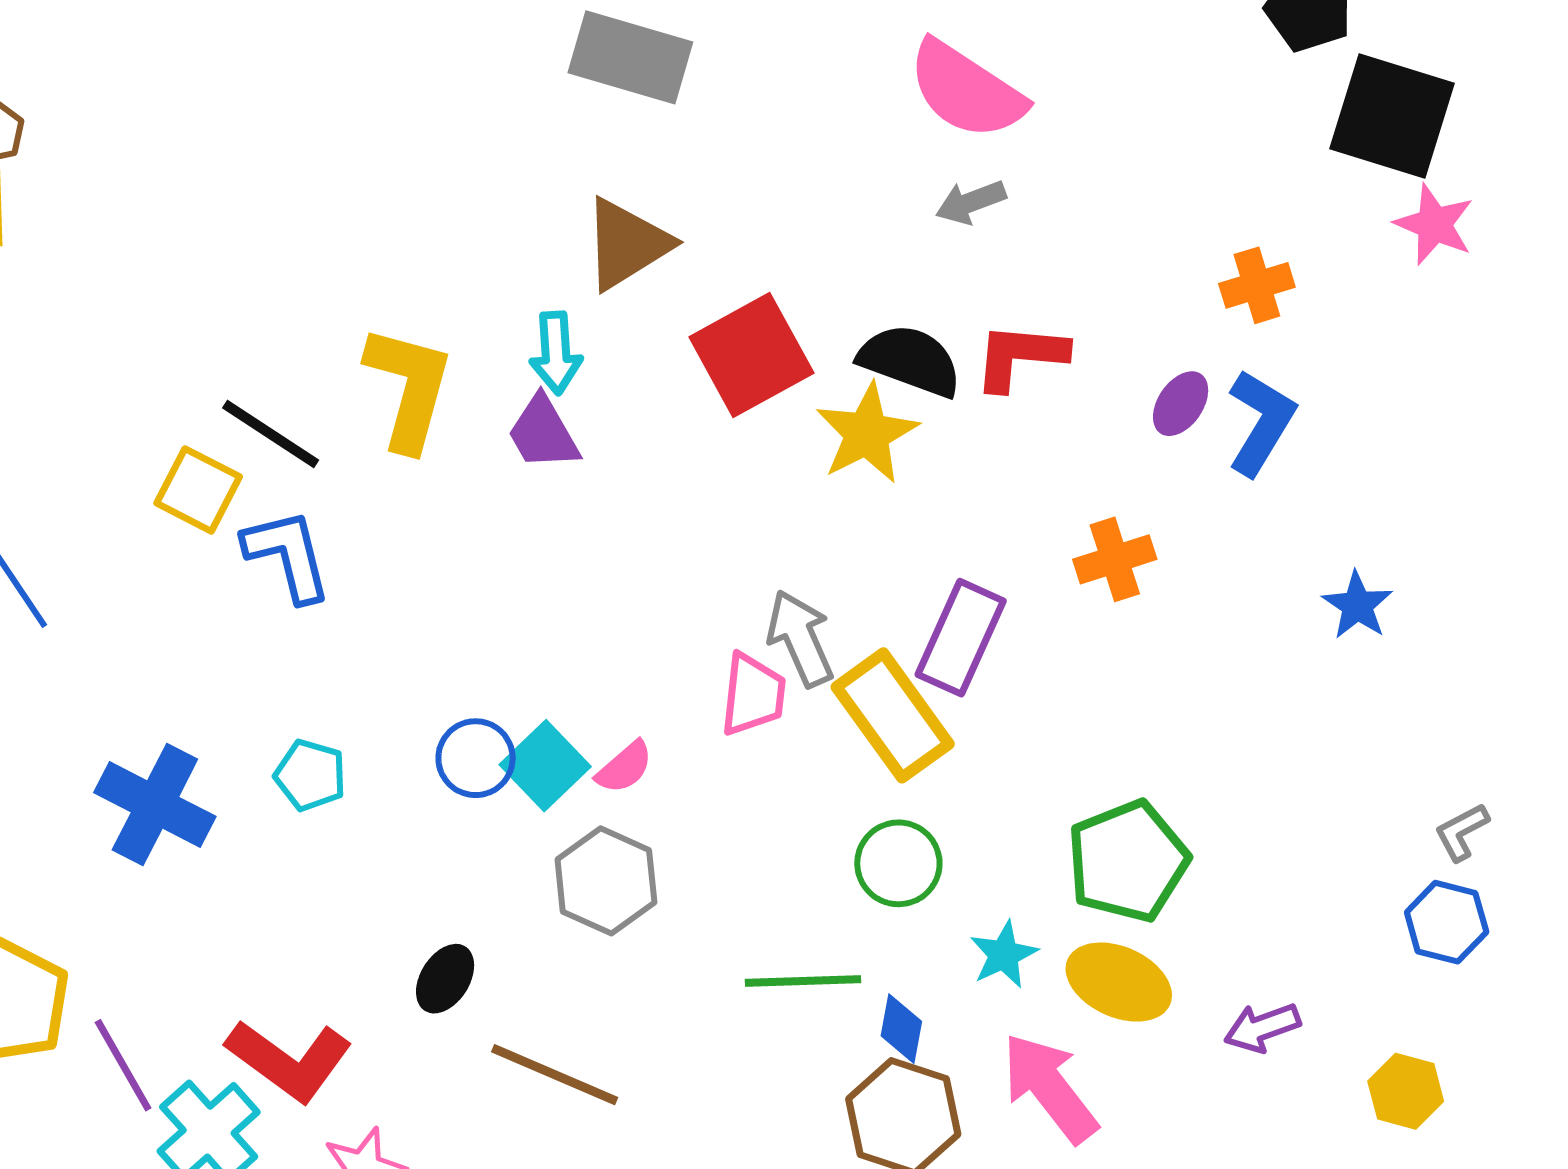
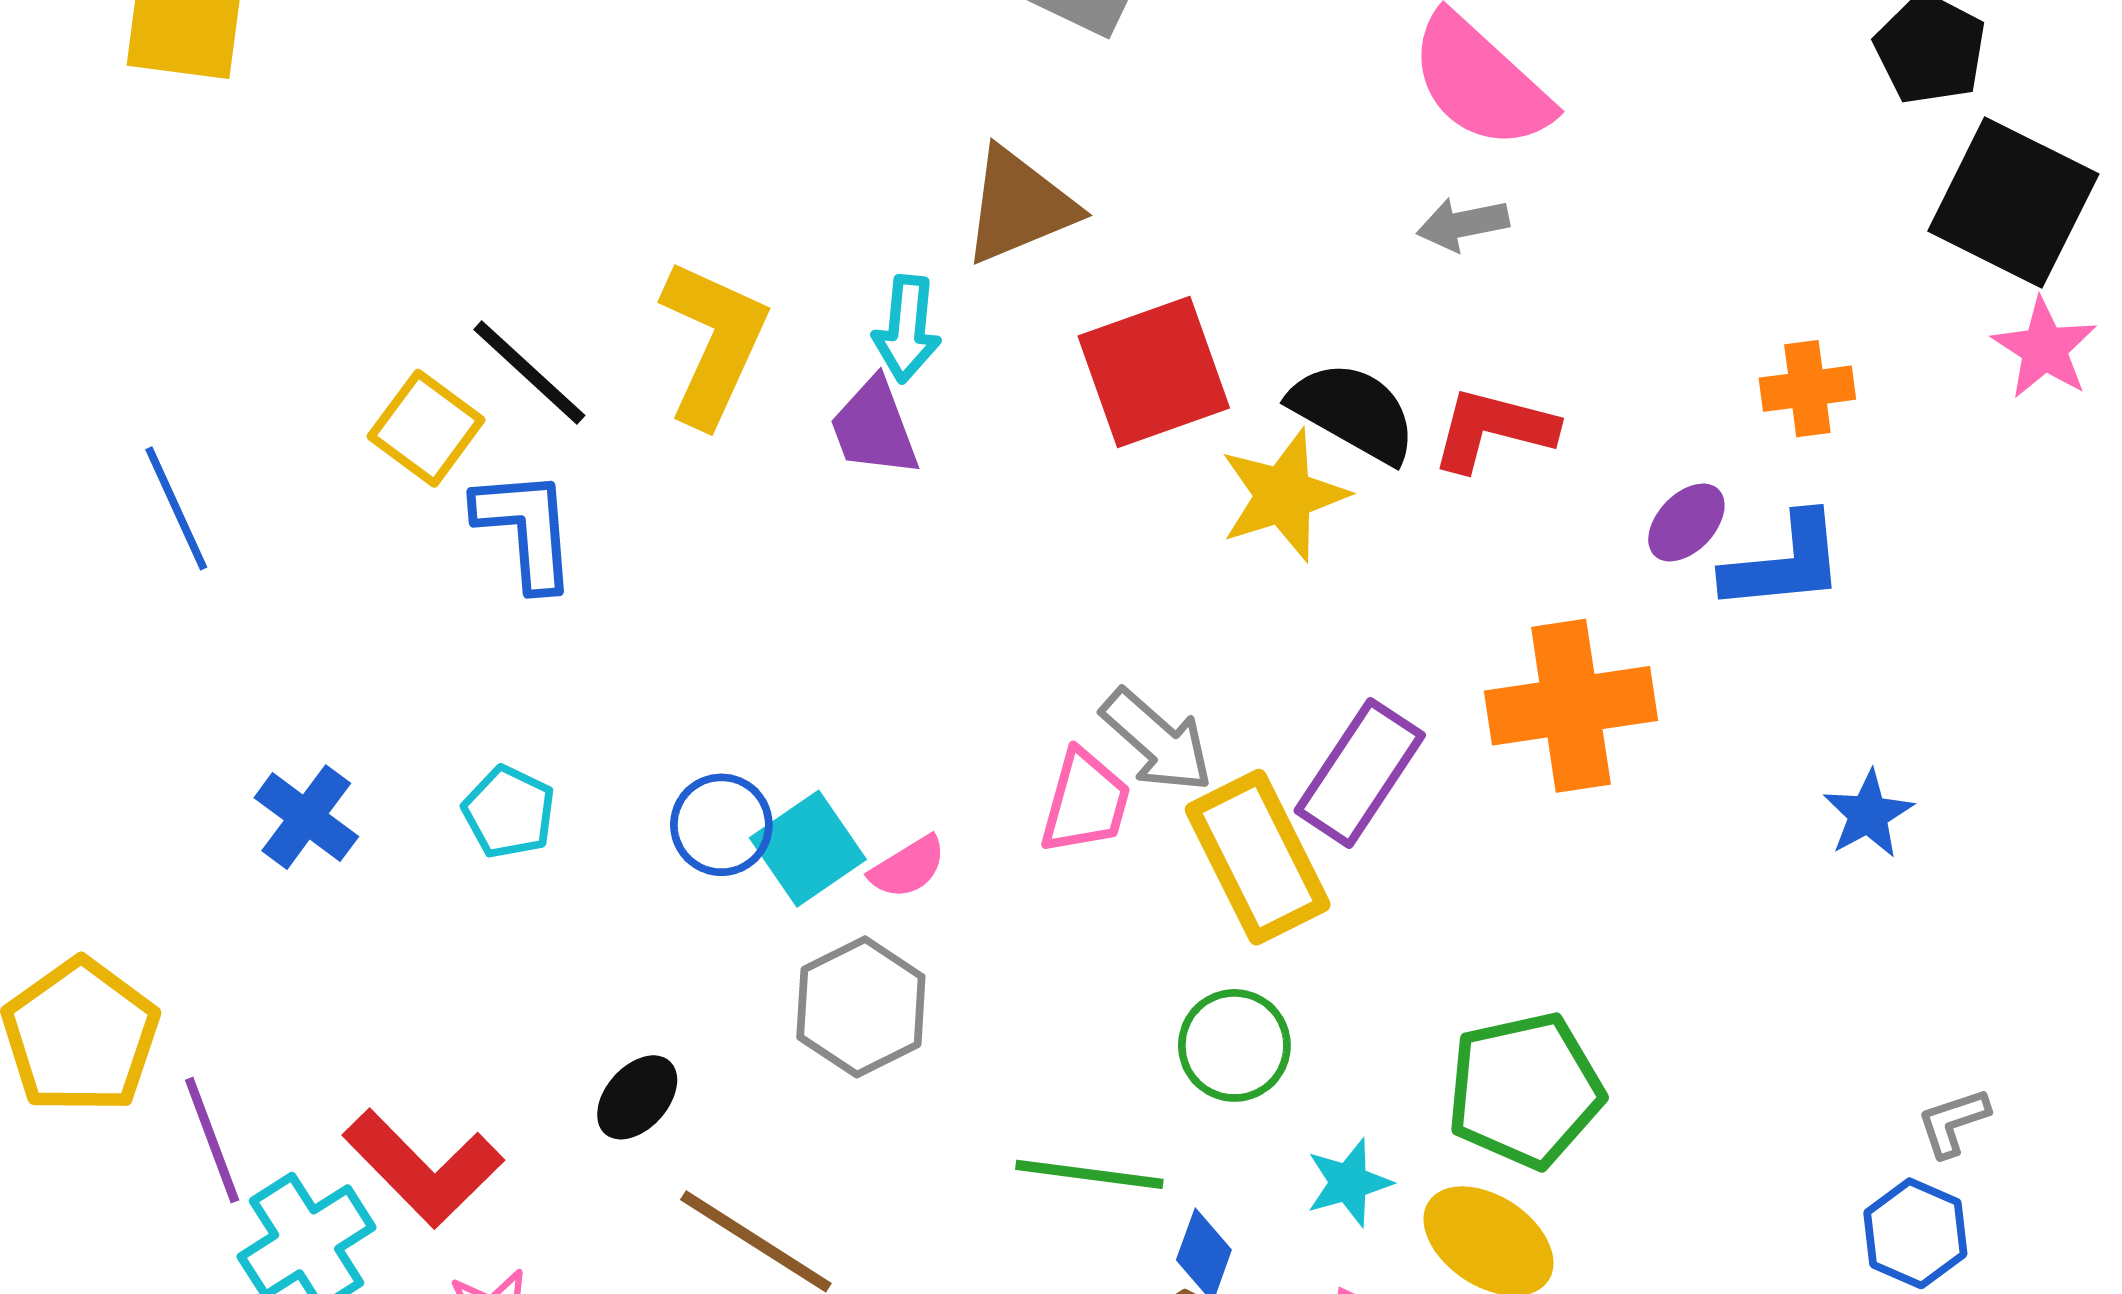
blue L-shape: (1261, 422) -> (1784, 563), turned 44
orange cross: (1115, 559) -> (1571, 706), size x1.6
gray arrow: (800, 638) -> (1157, 741), turned 146
blue cross: (155, 805) -> (306, 817), size x0.7

